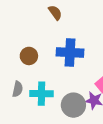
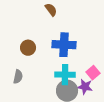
cyan cross: (41, 94) -> (65, 75), moved

